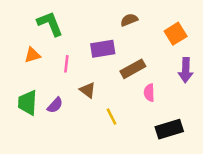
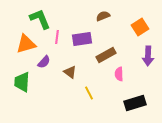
orange triangle: (32, 55) -> (26, 44), size x1.5
pink line: (66, 64) -> (57, 37), moved
purple semicircle: (55, 105) -> (44, 62), moved

